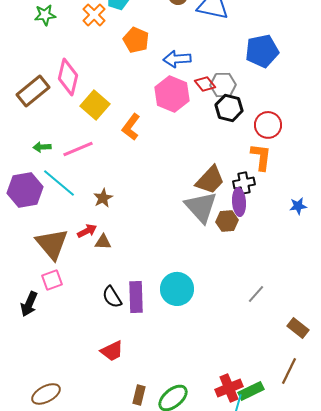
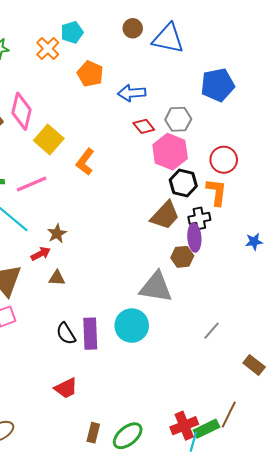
red diamond: (205, 84) -> (144, 126), moved
pink hexagon: (172, 94) -> (170, 152), moved
black hexagon: (229, 108) -> (183, 183), moved
gray triangle: (201, 207) -> (156, 287), moved, turned -39
red arrow: (87, 231) -> (41, 254), moved
brown line: (289, 371) -> (229, 415), moved

